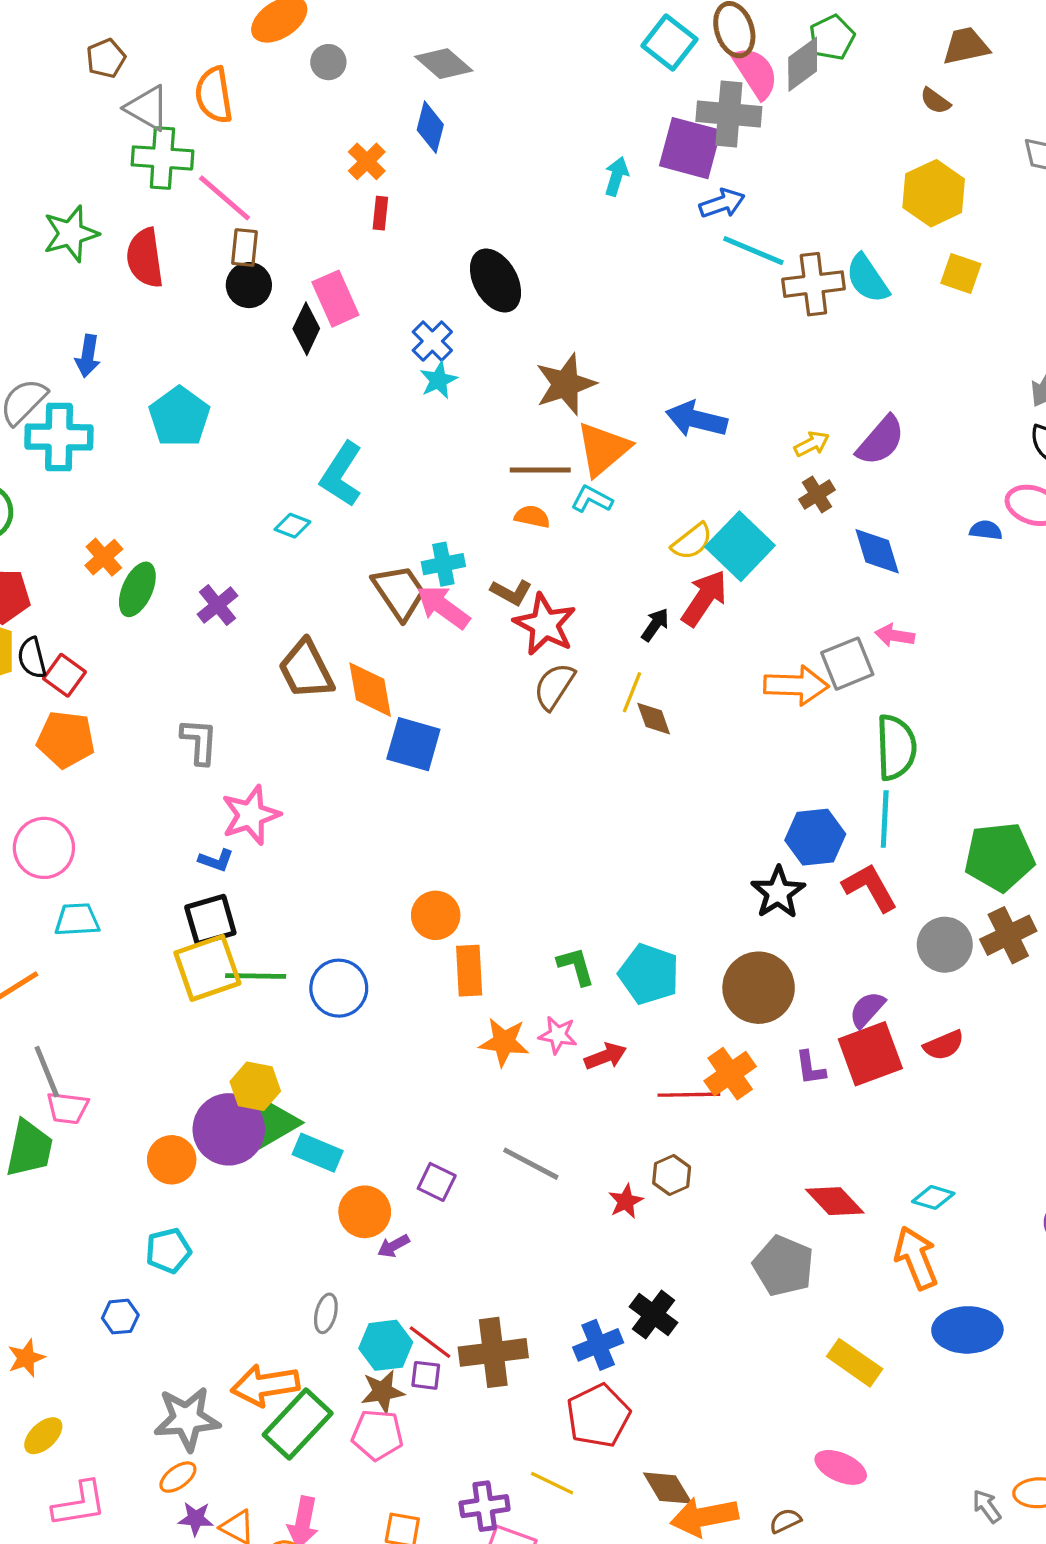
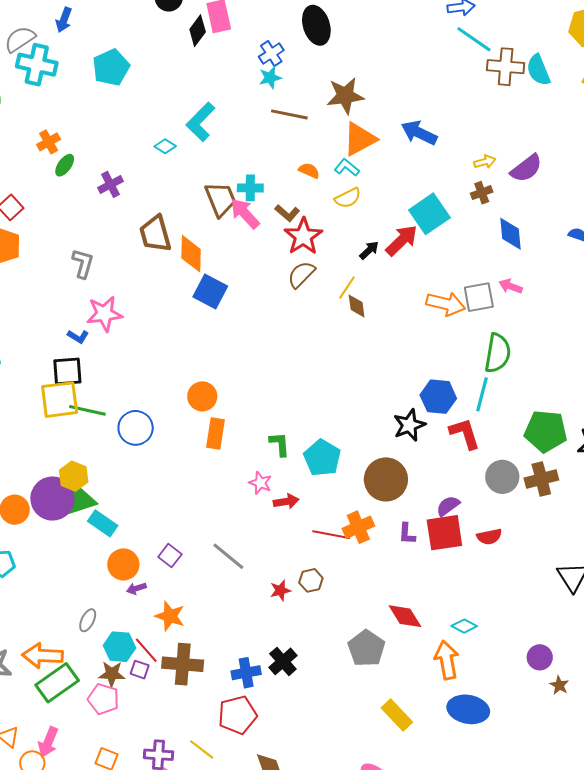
brown line: (540, 470) -> (289, 114), moved
yellow semicircle: (692, 541) -> (348, 198), moved
green ellipse: (137, 589) -> (65, 165), size x0.7
orange star: (504, 1042) -> (170, 616), moved

